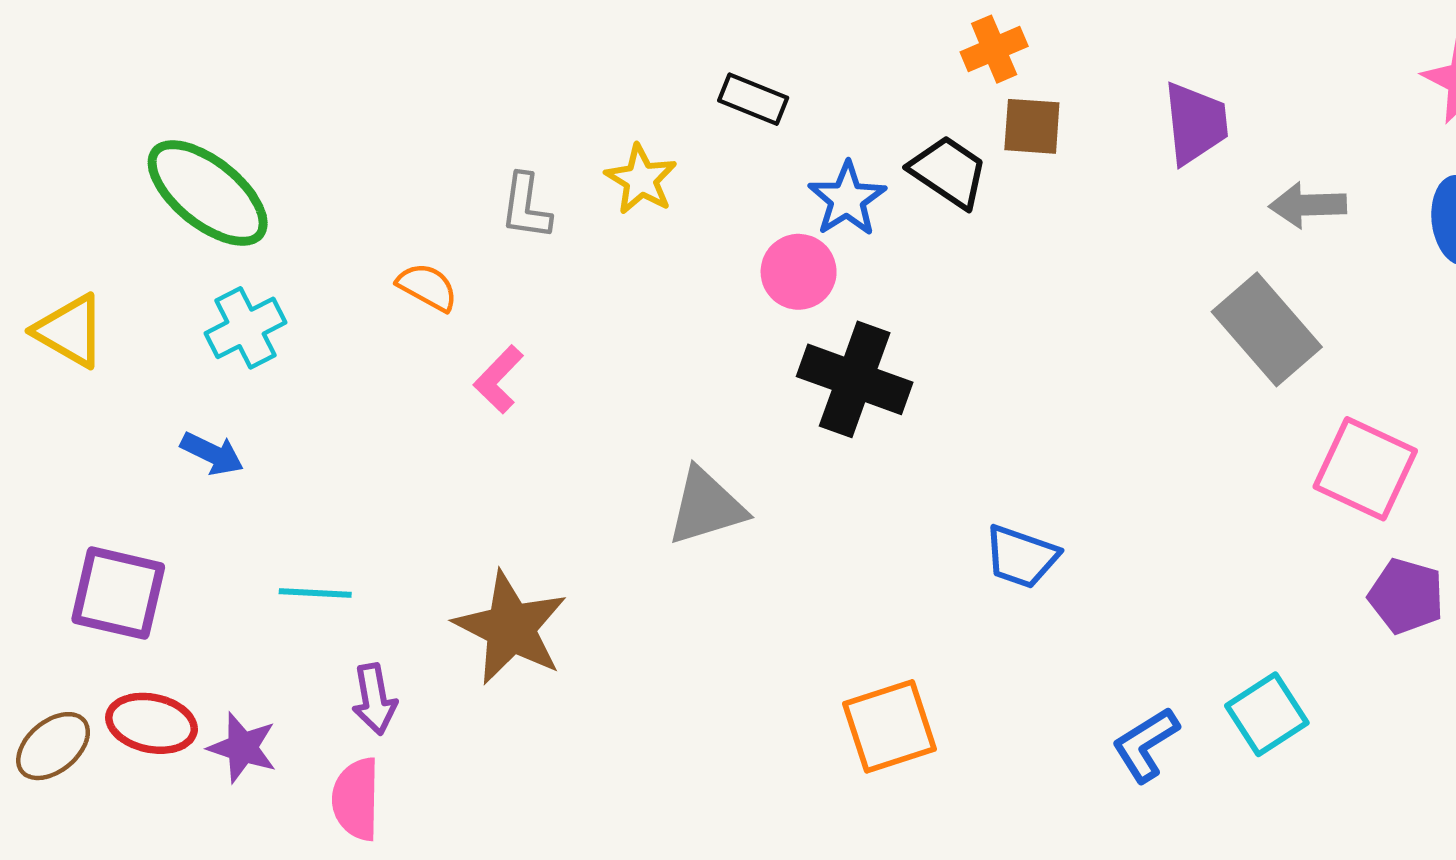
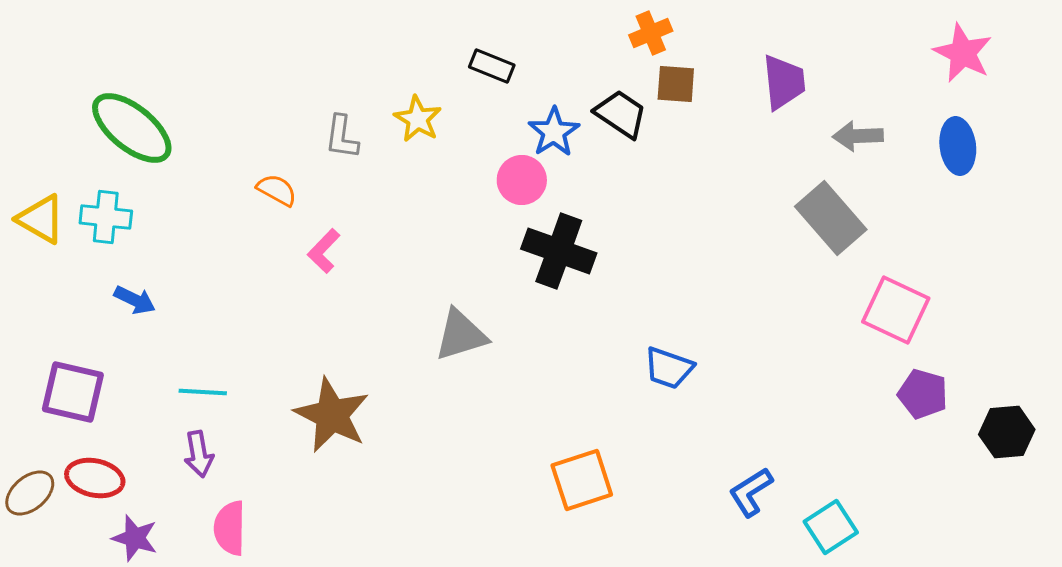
cyan cross: (245, 328) -> (106, 217), moved, turned 33
purple arrow: (374, 699) -> (199, 454), moved
cyan square: (1267, 714) -> (831, 527), moved
purple star: (242, 748) -> (135, 538), moved

